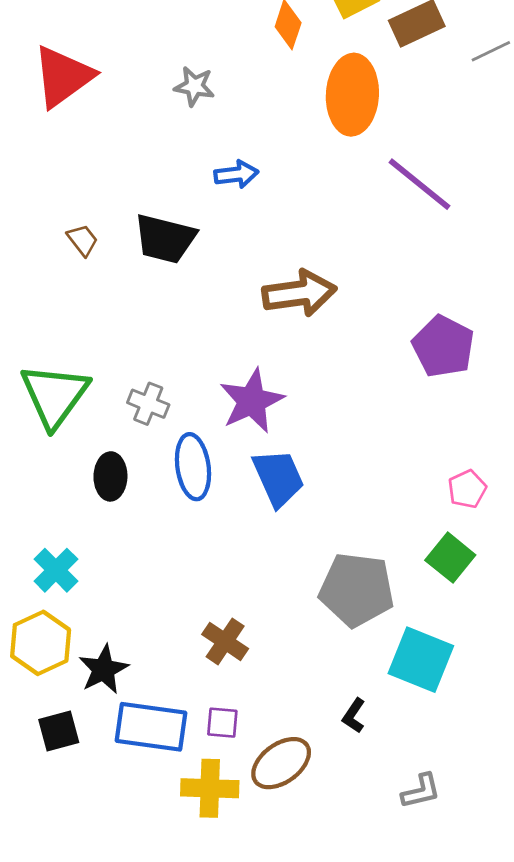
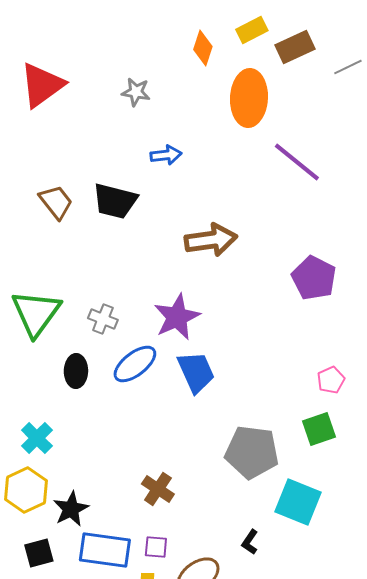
brown trapezoid: (83, 240) -> (56, 202), size x1.5
blue ellipse: (193, 467) -> (135, 364), turned 60
green square: (450, 558) -> (319, 429), turned 32

